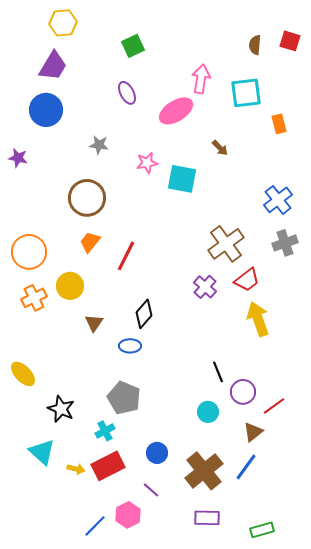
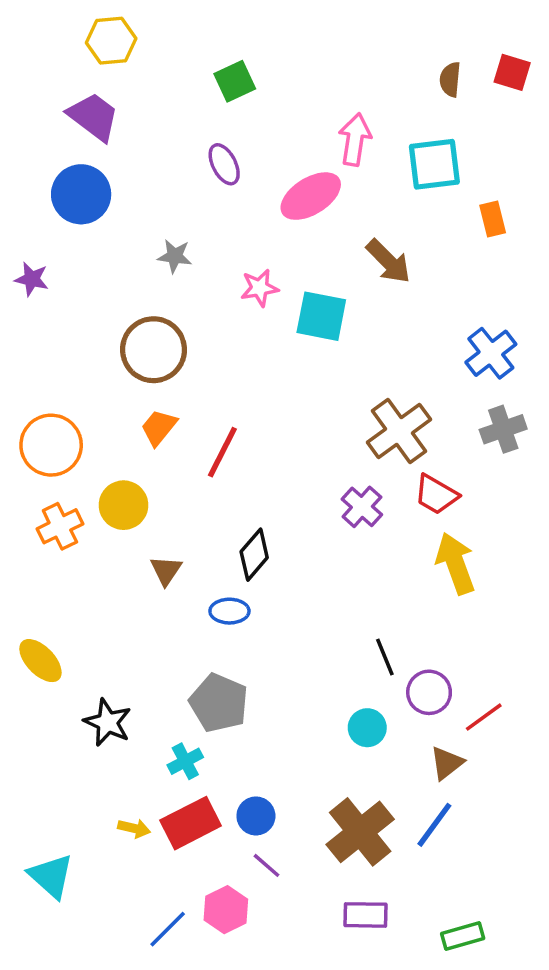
purple trapezoid: (53, 66) -> (93, 117), turned -84
brown arrow: (220, 148) -> (388, 261), size x1.6
red trapezoid: (247, 280) -> (436, 495), turned 68
cyan triangle: (42, 452) -> (51, 876), moved
blue circle: (157, 453) -> (256, 816), moved

